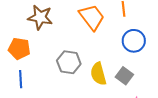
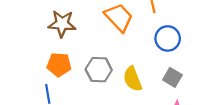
orange pentagon: (19, 49) -> (59, 65), moved
gray square: (124, 76) -> (172, 77), moved

